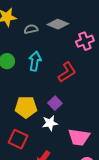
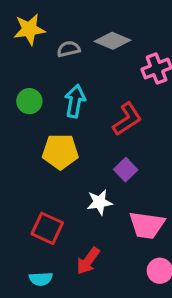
purple square: (55, 103) -> (126, 170), moved
yellow pentagon: (26, 107) -> (60, 152), moved

